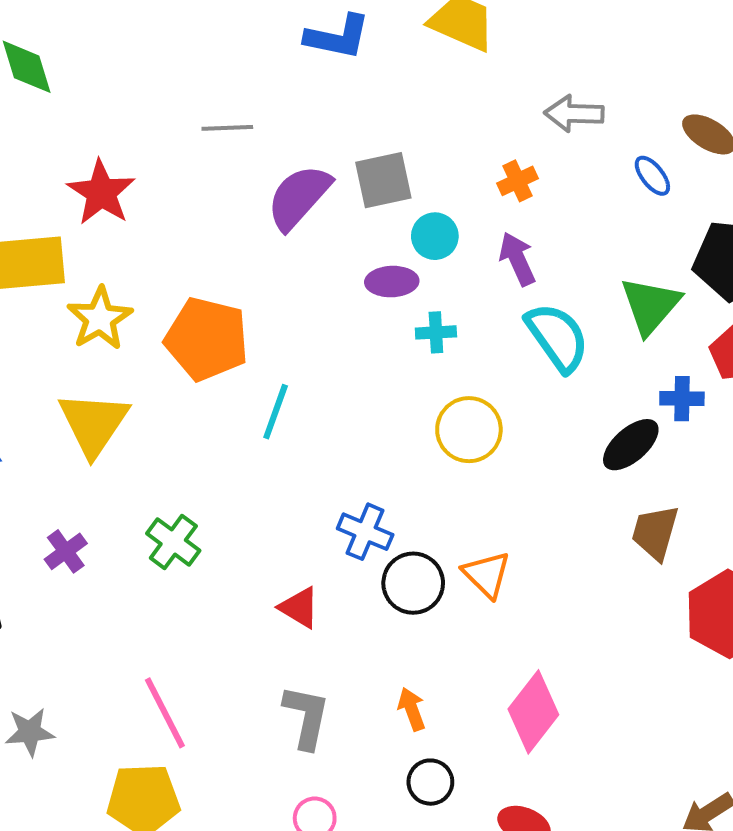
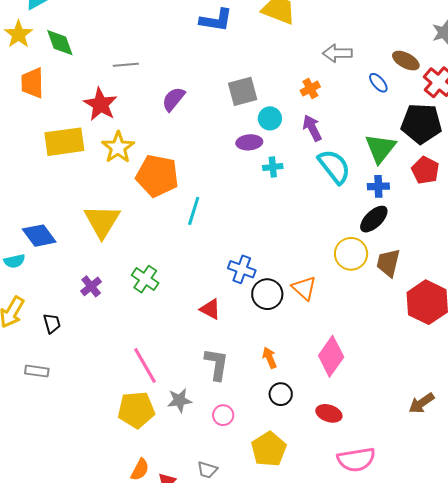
gray line: (227, 128) -> (126, 65), moved
purple semicircle: (299, 197) -> (173, 99), moved, size x0.7
yellow star: (100, 318) -> (118, 147), moved
blue cross: (682, 399) -> (378, 186), moved
yellow circle: (469, 430) -> (351, 254), moved
gray star: (30, 732) -> (179, 400), moved

